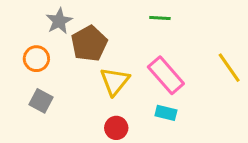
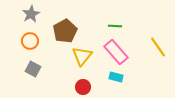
green line: (160, 18) -> (115, 26), moved
gray star: (59, 21) -> (31, 14), moved

